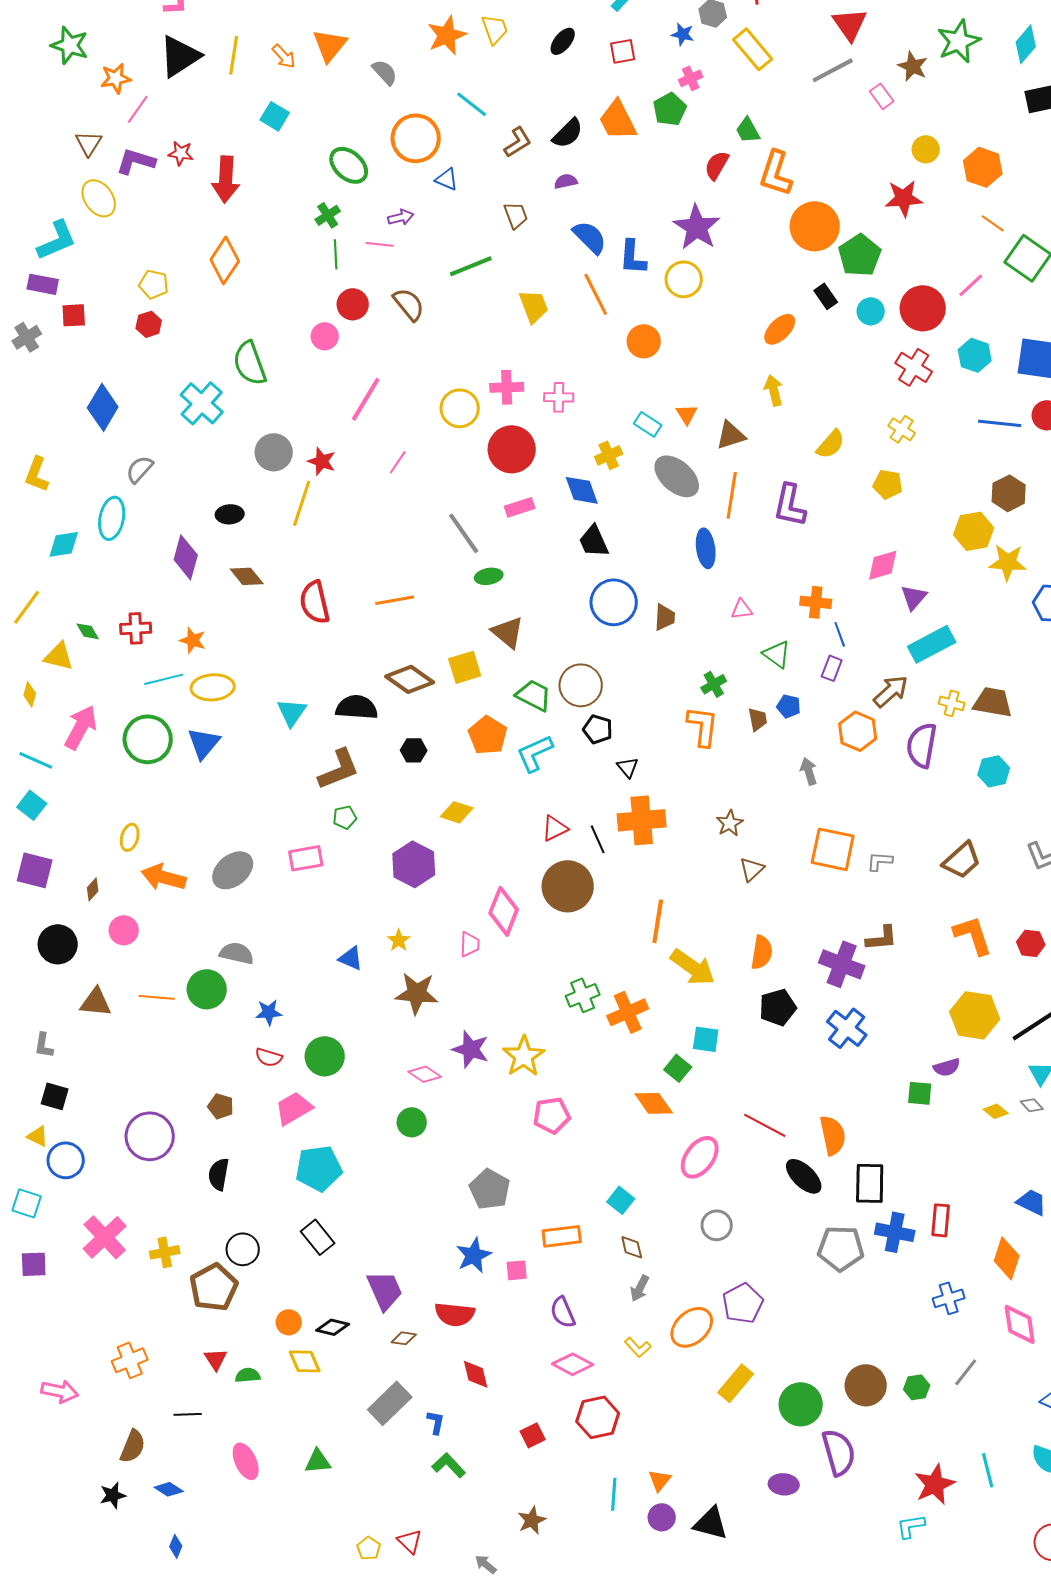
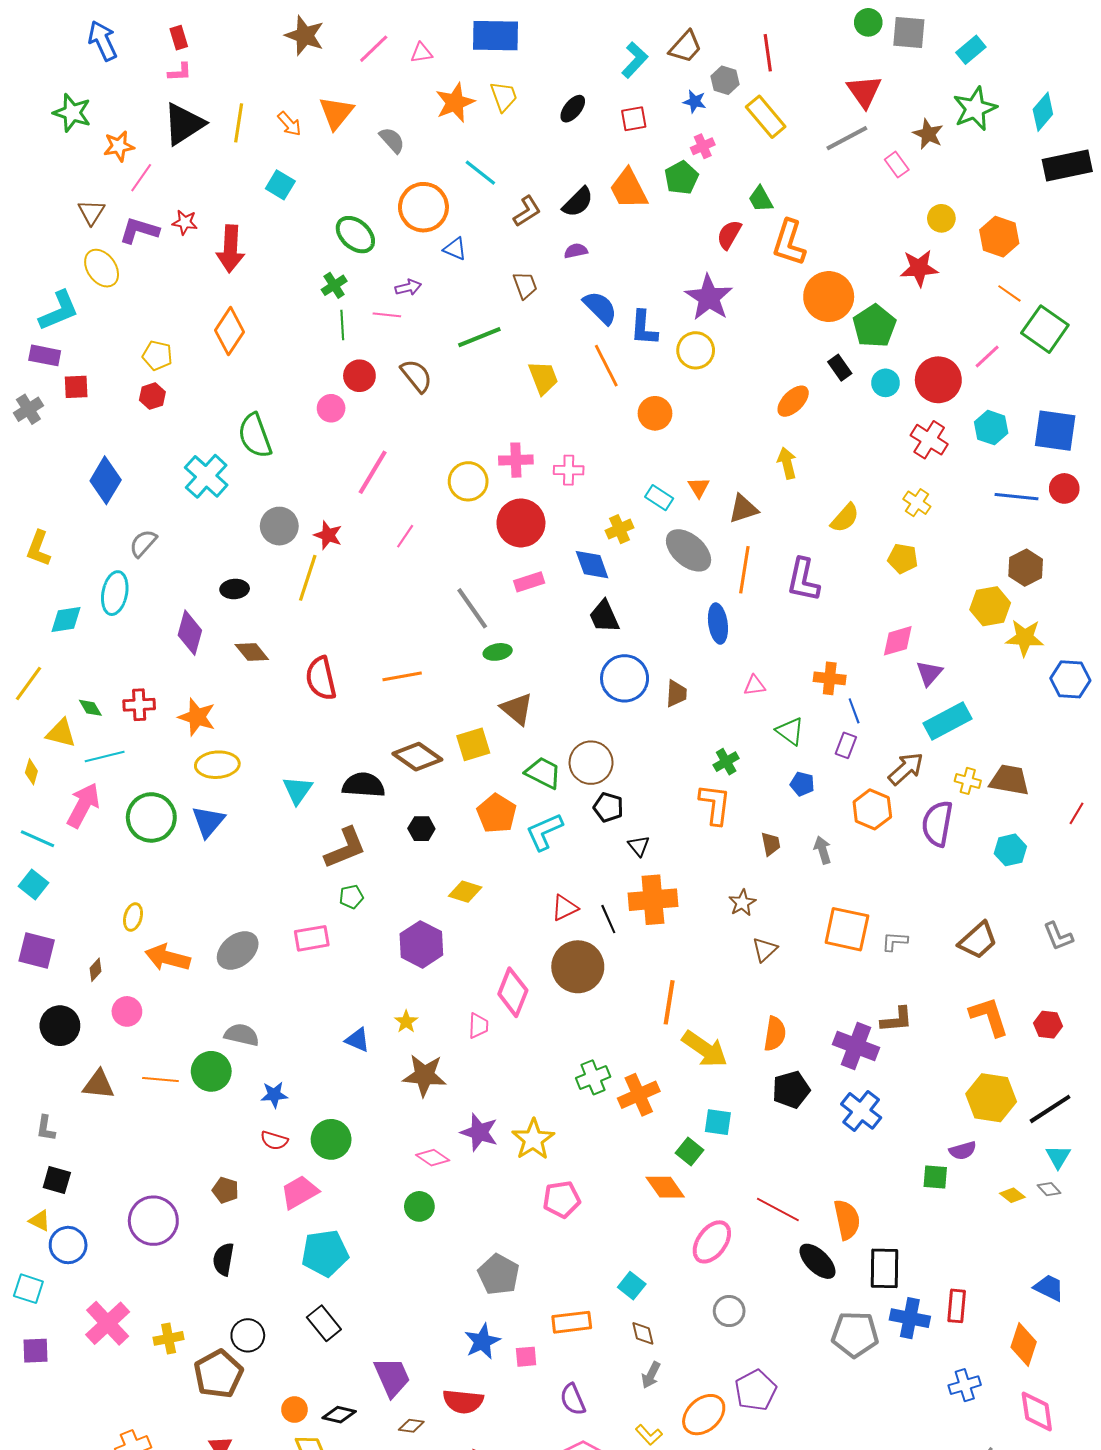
orange star: (193, 640) -> (197, 717), size x1.4
cyan line: (164, 679) -> (105, 757), moved
brown trapezoid: (758, 719) -> (771, 844), moved

